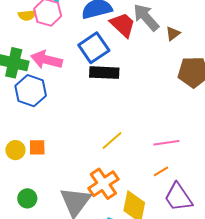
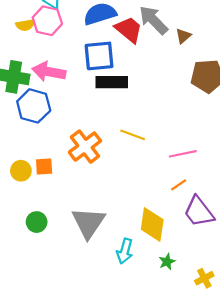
blue square: (94, 48) -> (99, 56), turned 32
yellow line: (112, 141) -> (133, 135), moved, turned 65
orange cross: (103, 184) -> (85, 147), moved

